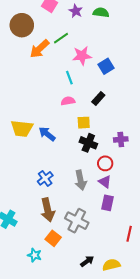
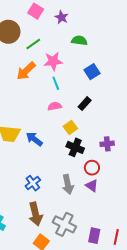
green semicircle: (101, 13) -> (79, 41), moved
green line: (61, 38) -> (33, 44), moved
orange arrow: (40, 49) -> (26, 71), moved
pink star: (82, 56) -> (53, 61), moved
yellow square: (84, 123) -> (70, 127), turned -32
purple rectangle: (107, 203) -> (94, 236), moved

